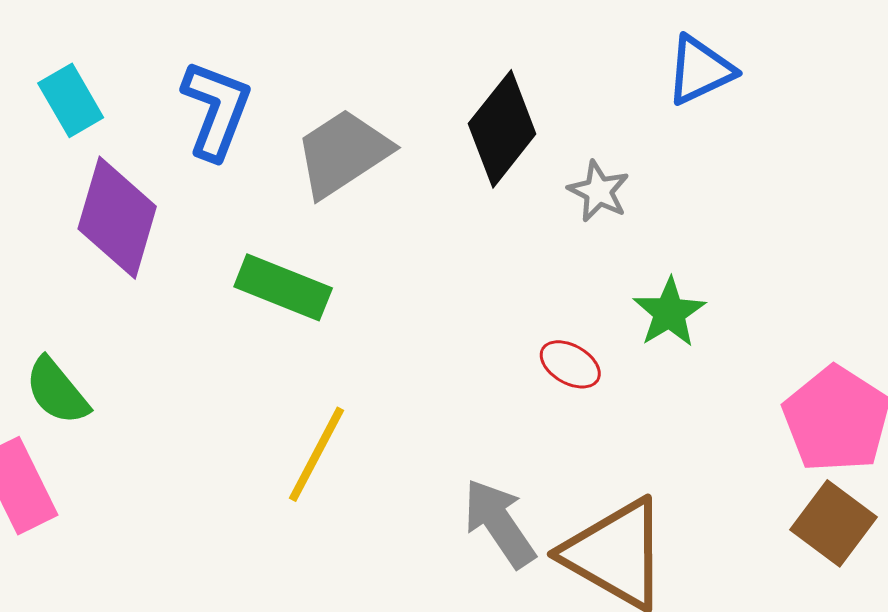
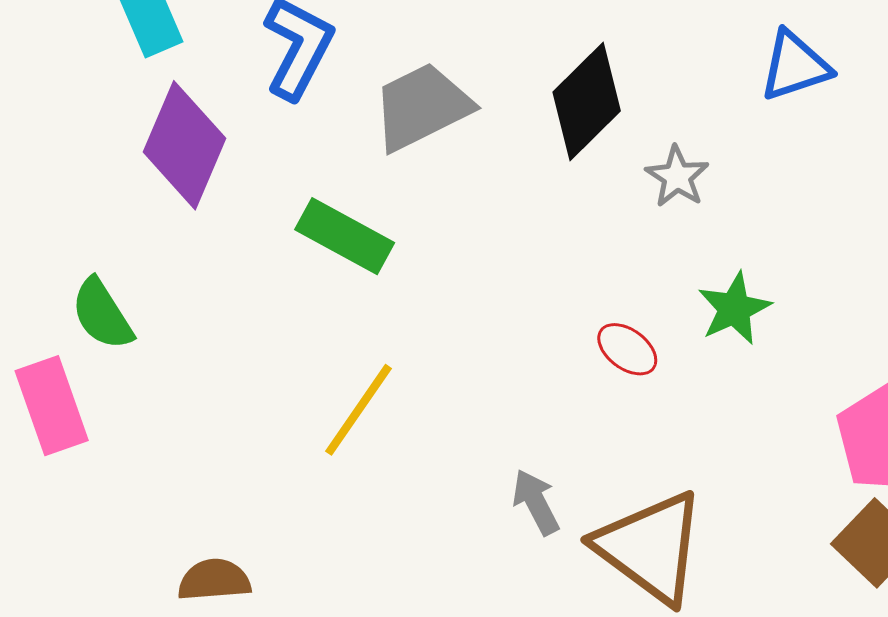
gray arrow: (499, 523) -> (536, 502), size x0.7

